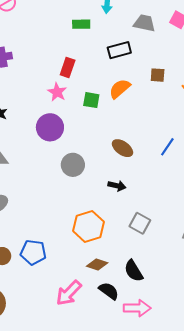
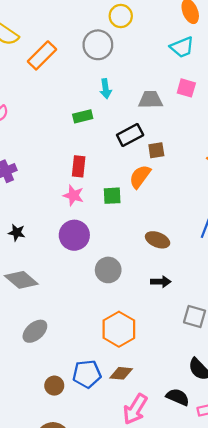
brown square: (158, 75) -> (156, 150), moved
orange hexagon: (89, 226) -> (119, 329), moved
brown diamond: (97, 264) -> (121, 373), moved

